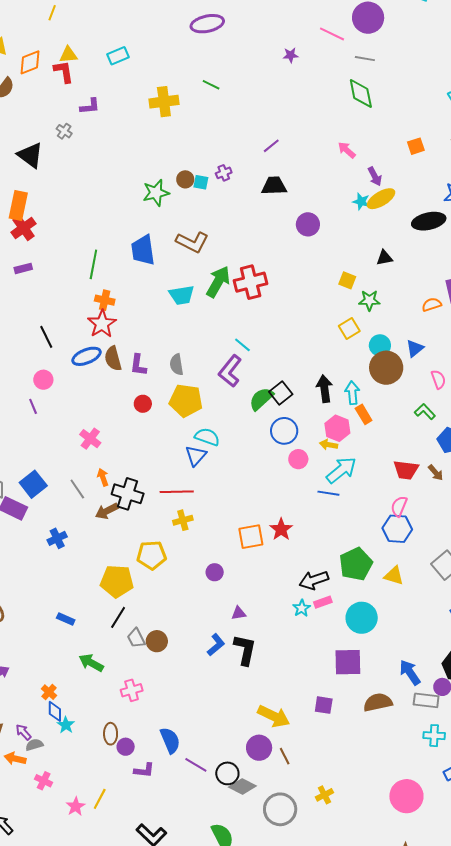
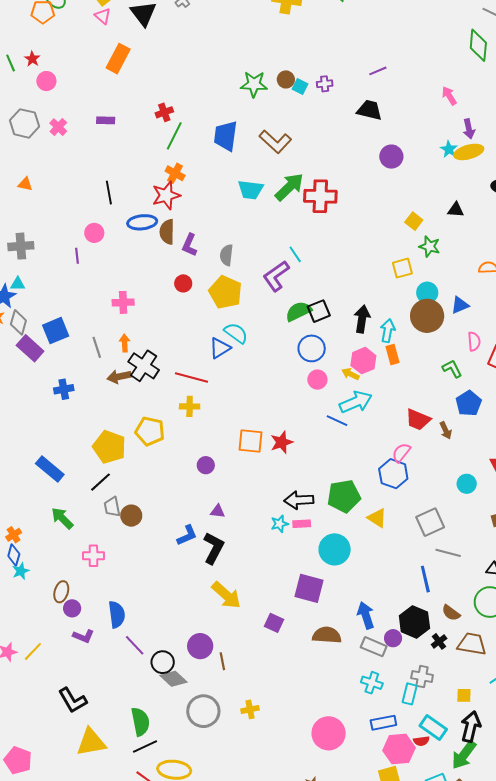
red cross: (24, 228) -> (164, 112), moved, size x0.7
pink cross: (90, 439) -> (123, 302), turned 35
blue rectangle: (66, 619) -> (50, 469), size x1.6
yellow arrow: (274, 716) -> (226, 595), moved

